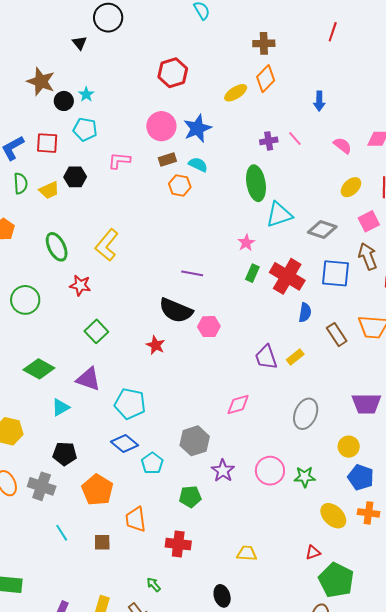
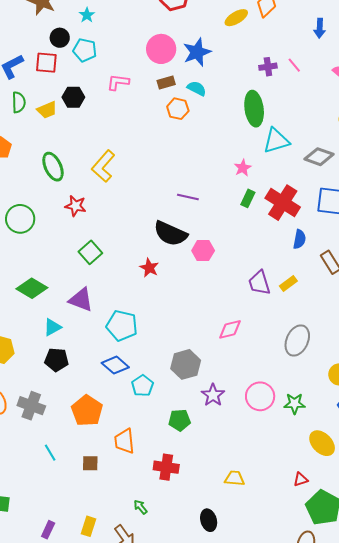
black circle: (64, 101) -> (60, 38), moved
black pentagon: (65, 454) -> (57, 360), moved

